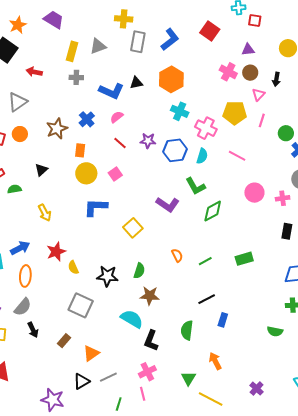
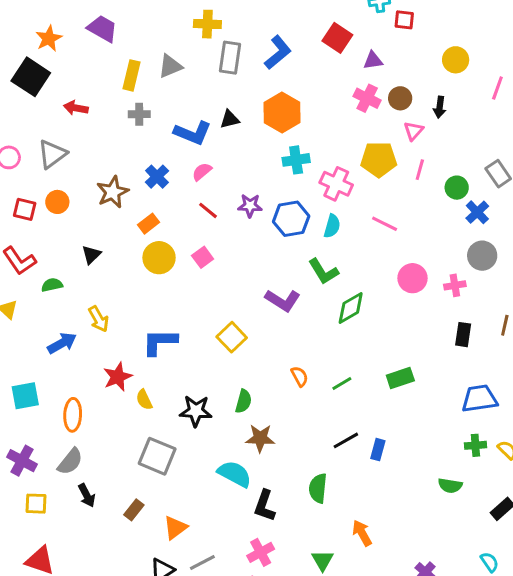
purple triangle: (248, 50) -> (373, 60), moved
cyan cross: (180, 111) -> (296, 160), turned -30
orange rectangle: (80, 150) -> (148, 224), turned 48
blue L-shape: (96, 207) -> (160, 342), moved
blue arrow: (20, 248) -> (62, 343), moved
blue rectangle: (223, 320) -> (378, 450), moved

